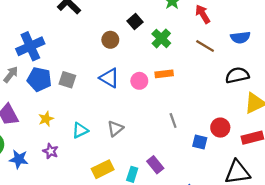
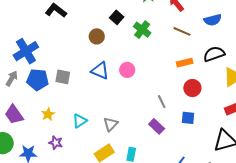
orange rectangle: (164, 74) -> (185, 63), moved
red circle: (220, 128) -> (192, 88), moved
gray triangle: (115, 129) -> (111, 124), moved
purple rectangle: (155, 165) -> (157, 126), moved

